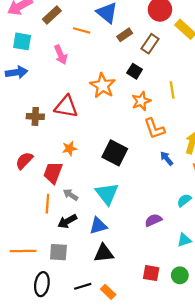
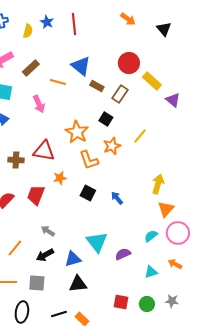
brown rectangle: (125, 35) -> (97, 86), turned 64
yellow line: (172, 90) -> (140, 136), turned 49
orange L-shape: (154, 129) -> (89, 160), moved
orange star: (69, 148) -> (60, 178), moved
black square: (115, 153) -> (88, 193), size x0.7
blue arrow: (167, 158) -> (117, 198), moved
red trapezoid: (53, 173) -> (36, 195), moved
cyan triangle: (107, 194) -> (97, 242), moved
orange line: (47, 204) -> (15, 248), moved, turned 36

